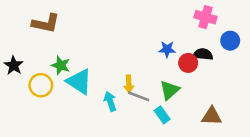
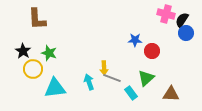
brown L-shape: (46, 23) -> (37, 19), turned 75
black semicircle: (203, 54) -> (182, 20), moved, turned -63
black star: (14, 65) -> (23, 51), moved
cyan triangle: (79, 81) -> (55, 88), moved, turned -40
green triangle: (170, 90) -> (146, 78), moved

